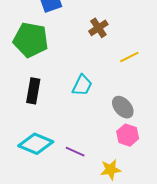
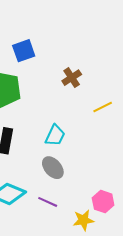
gray ellipse: (123, 107) -> (53, 168), moved
pink hexagon: (128, 135) -> (103, 202), moved

